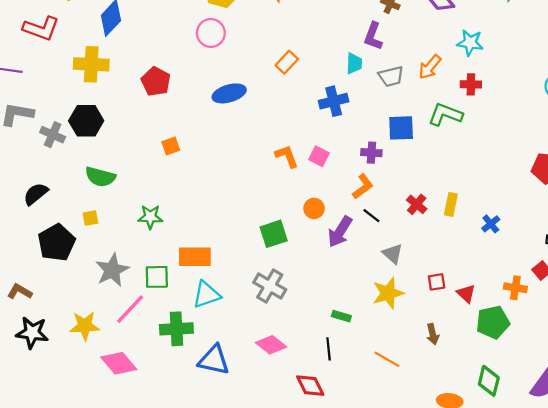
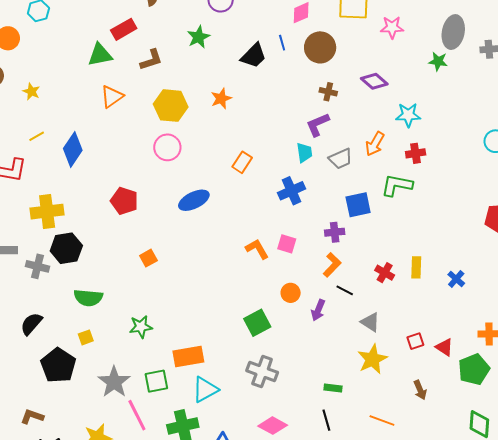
purple L-shape: (373, 36) -> (318, 125), turned 56
yellow cross: (91, 64) -> (47, 212), moved
purple arrow: (340, 232) -> (318, 310), size x0.7
pink line: (130, 309) -> (137, 415), turned -60

